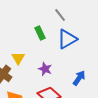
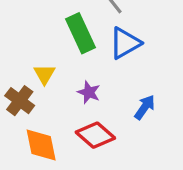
green rectangle: (40, 33) -> (81, 33), size x1.6

